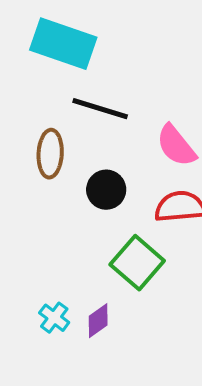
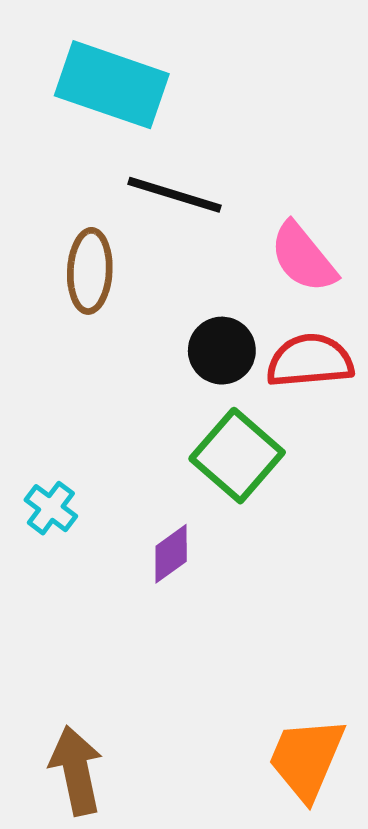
black circle: (106, 190) -> (222, 351), moved
cyan cross: (54, 318) -> (51, 508), moved

